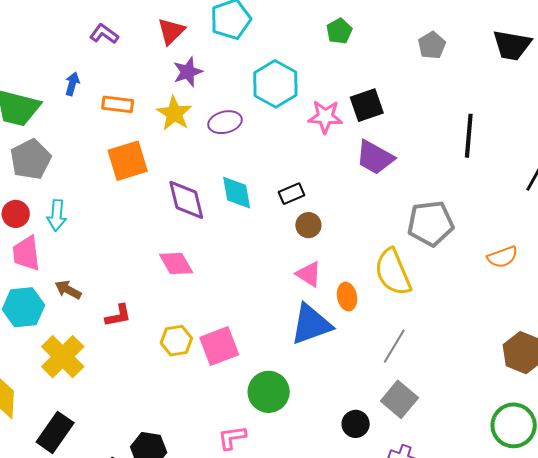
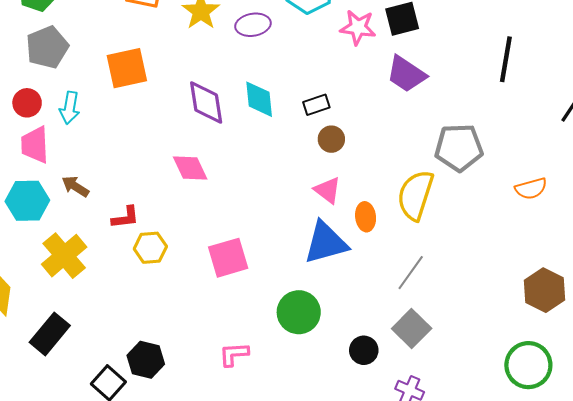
orange square: (128, 161) -> (127, 68), moved
yellow semicircle: (393, 272) -> (415, 195), turned 36
yellow hexagon: (176, 341) -> (150, 248), moved
green circle: (269, 392) -> (299, 312), moved

